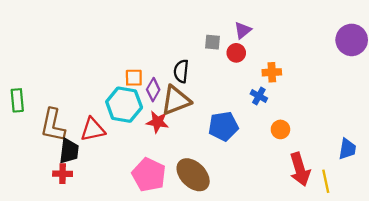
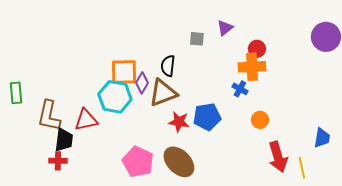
red circle: (236, 53) -> (257, 49), moved
orange cross: (272, 72) -> (252, 67), size x1.5
orange square: (134, 78) -> (124, 72), size x1.6
red star: (157, 122) -> (179, 122), moved

